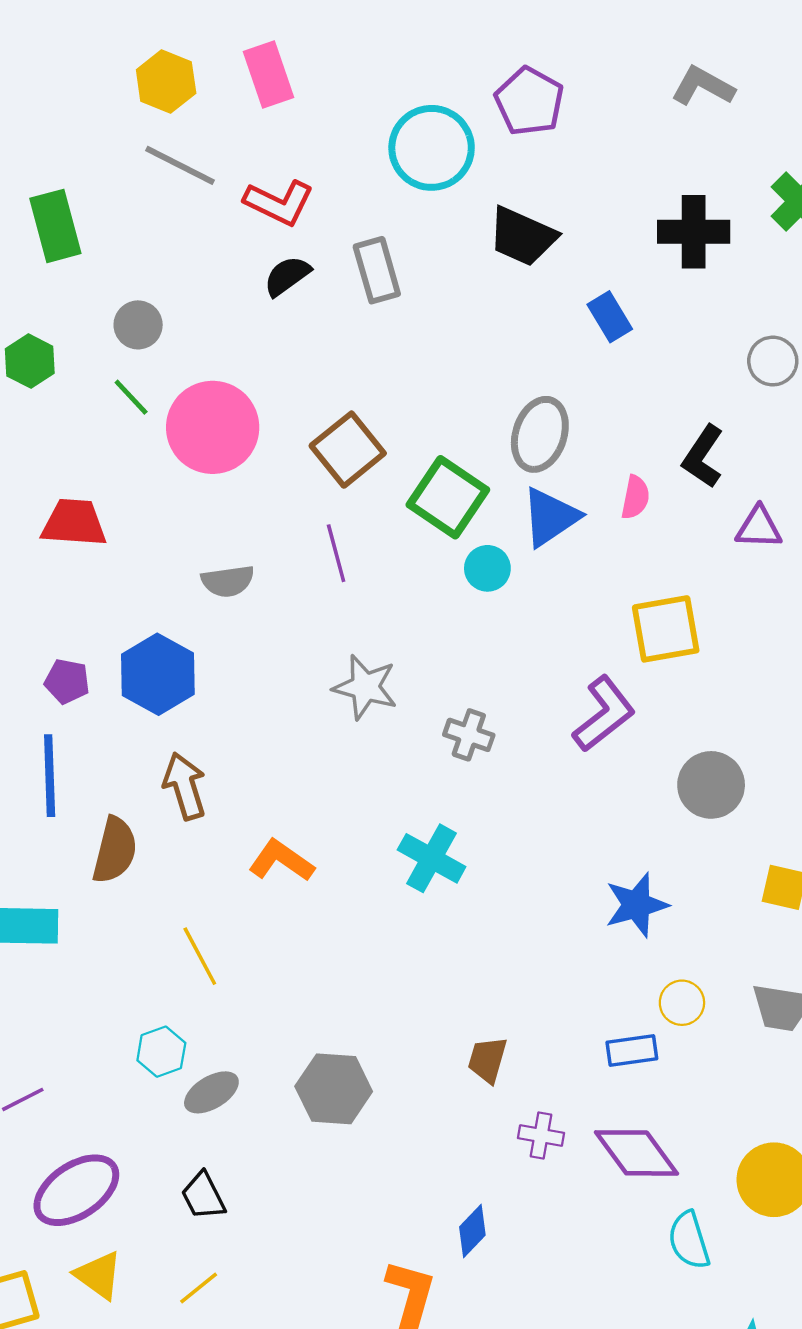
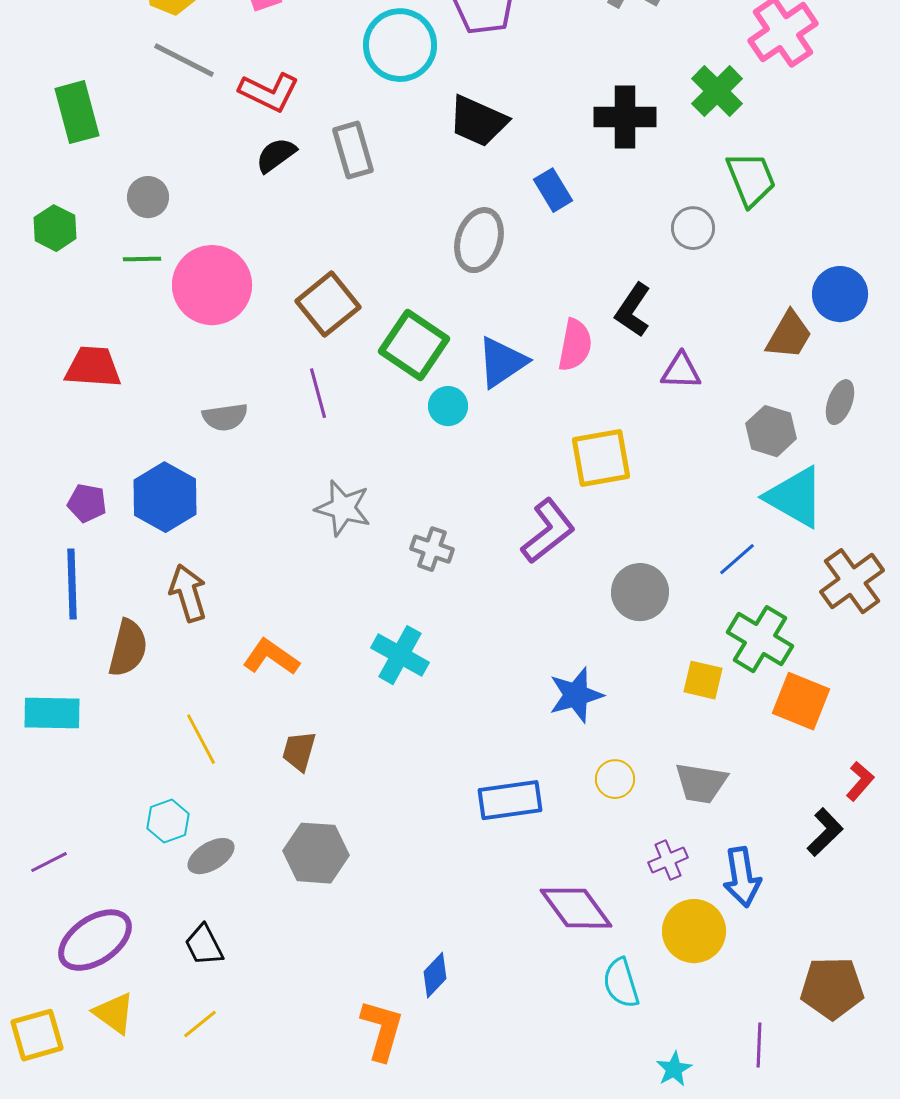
green line: (131, 397) -> (142, 259), turned -48
gray ellipse: (540, 434) -> (479, 240), moved
pink semicircle: (635, 497) -> (575, 345), size x1.4
blue rectangle: (632, 1050) -> (510, 800), moved, size x1.4
brown trapezoid: (487, 1060) -> (299, 751), moved
purple cross: (541, 1135) -> (668, 860), moved, turned -33

